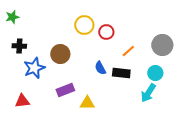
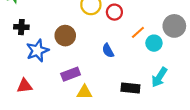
black rectangle: (121, 73) -> (130, 88), moved
cyan circle: (155, 73) -> (154, 43), moved
yellow triangle: (87, 103) -> (84, 92), moved

